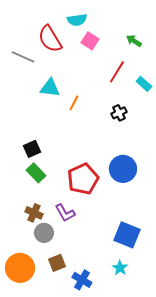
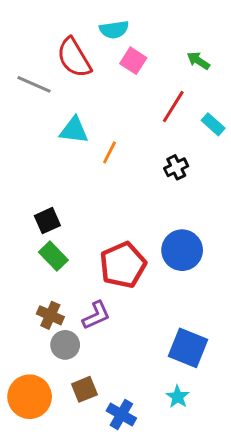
purple L-shape: (65, 213) -> (96, 315), turned -85

